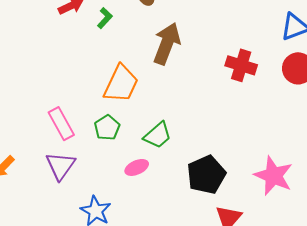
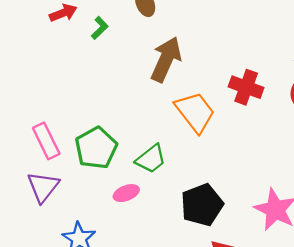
orange trapezoid: (121, 84) -> (195, 112), moved, turned -66
green pentagon: (107, 128) -> (96, 148), size x1.5

